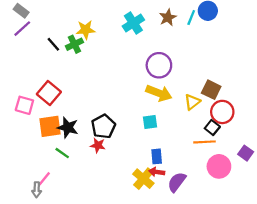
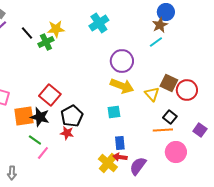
brown star: (168, 17) -> (160, 25), moved
cyan line: (191, 17) -> (156, 42), moved, turned 32
black line: (53, 44) -> (27, 33), moved
red square: (49, 93) -> (50, 95), moved
yellow triangle: (192, 102) -> (152, 94), turned -35
red circle: (222, 112) -> (187, 90), moved
purple square: (246, 153) -> (200, 130), moved
pink line: (44, 179) -> (43, 153), moved

